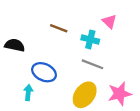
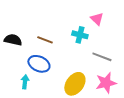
brown line: (59, 28) -> (45, 40), moved
gray line: (93, 64) -> (102, 57), moved

